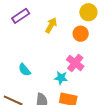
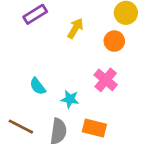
cyan star: (61, 78) -> (70, 99), moved

